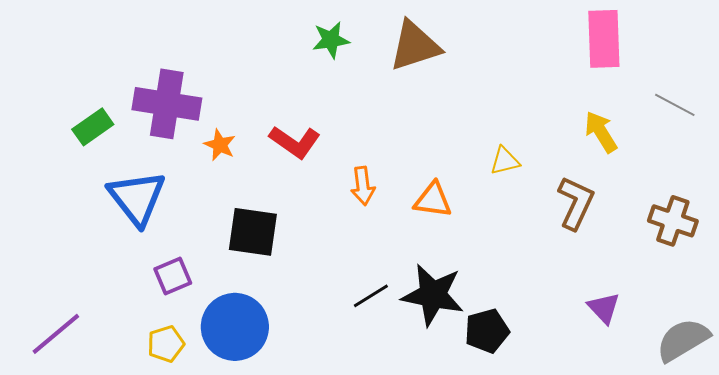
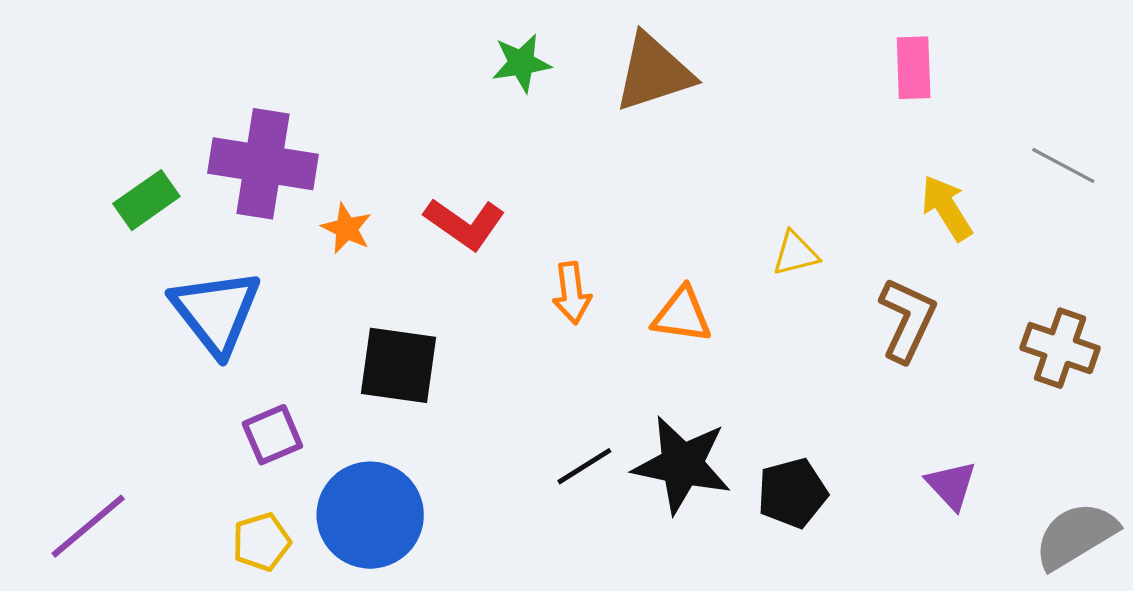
pink rectangle: (604, 39) -> (914, 68), moved, size x0.7
black pentagon: (487, 331) -> (792, 493), moved

